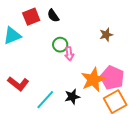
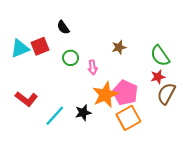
red square: (31, 17) -> (40, 46), moved
pink arrow: (69, 54) -> (93, 67), moved

